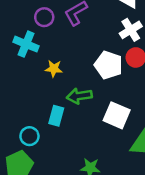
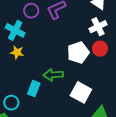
white pentagon: (109, 65) -> (78, 53), turned 30
yellow star: (54, 69) -> (17, 52), moved

